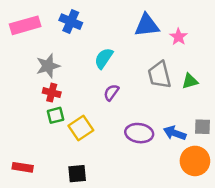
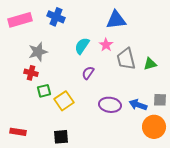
pink star: (178, 37) -> (106, 45), moved
red cross: (52, 93) -> (31, 73), moved

